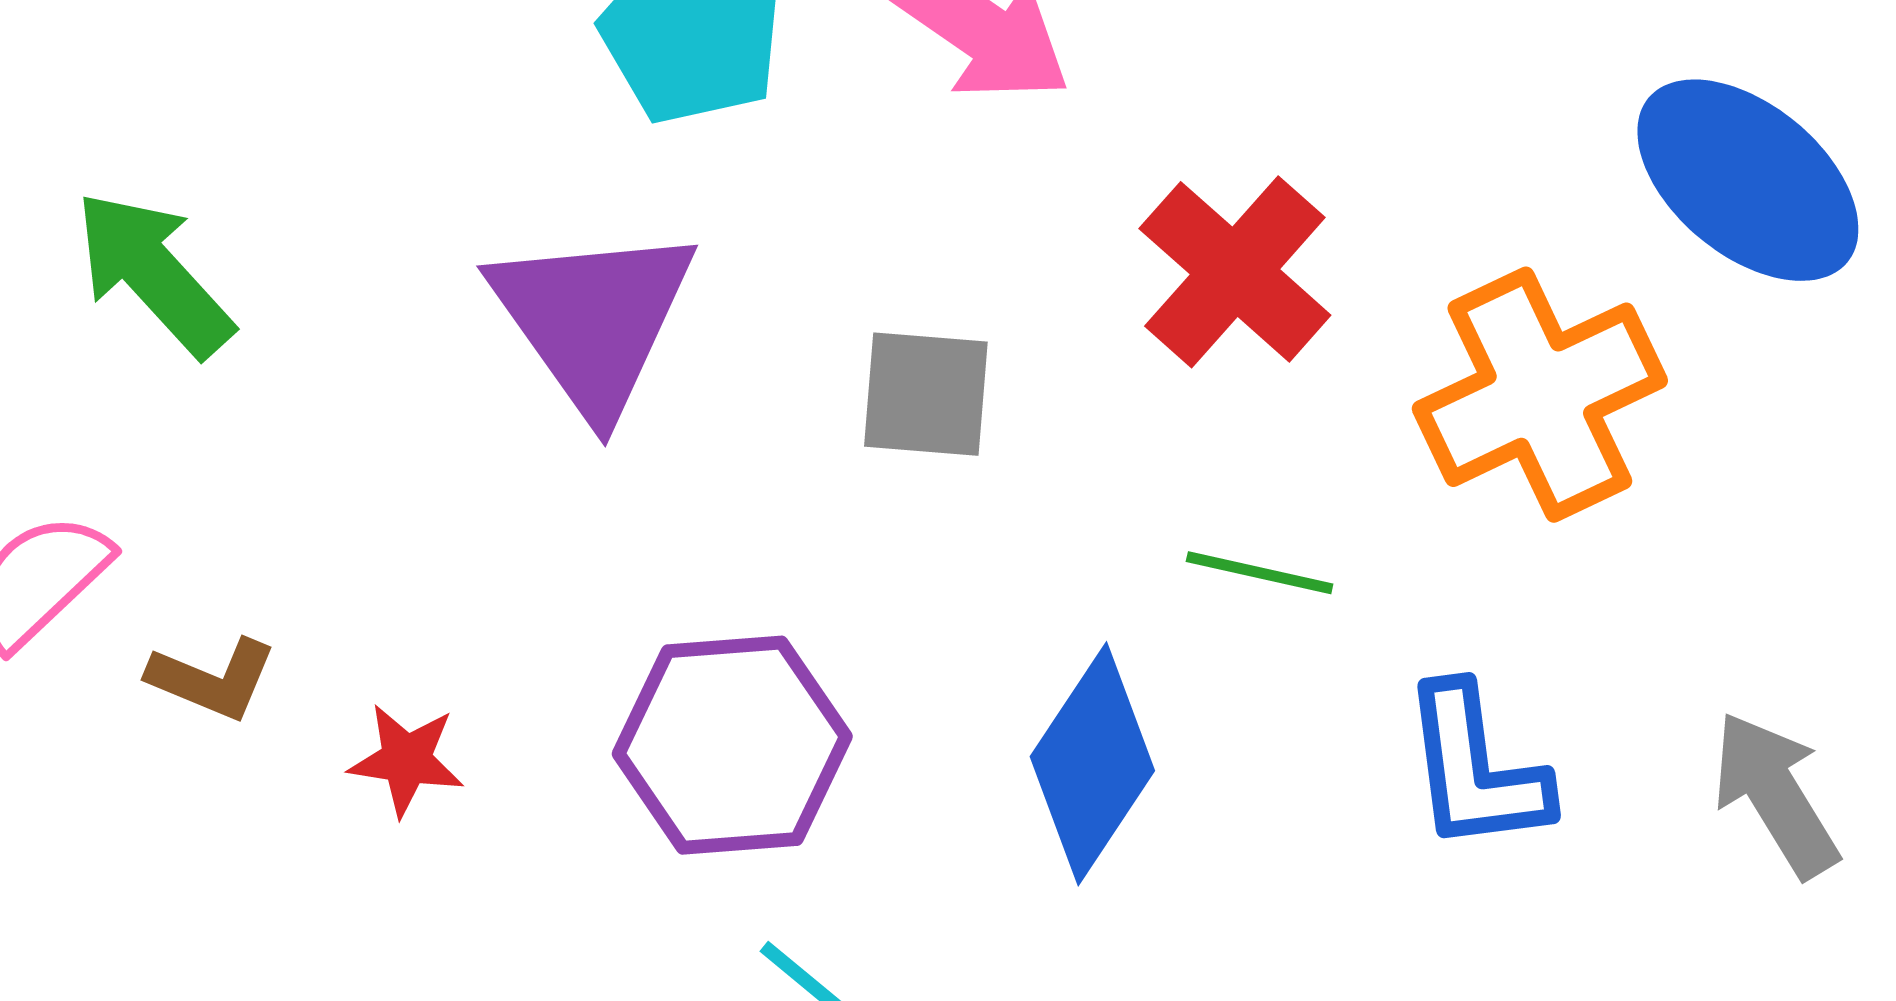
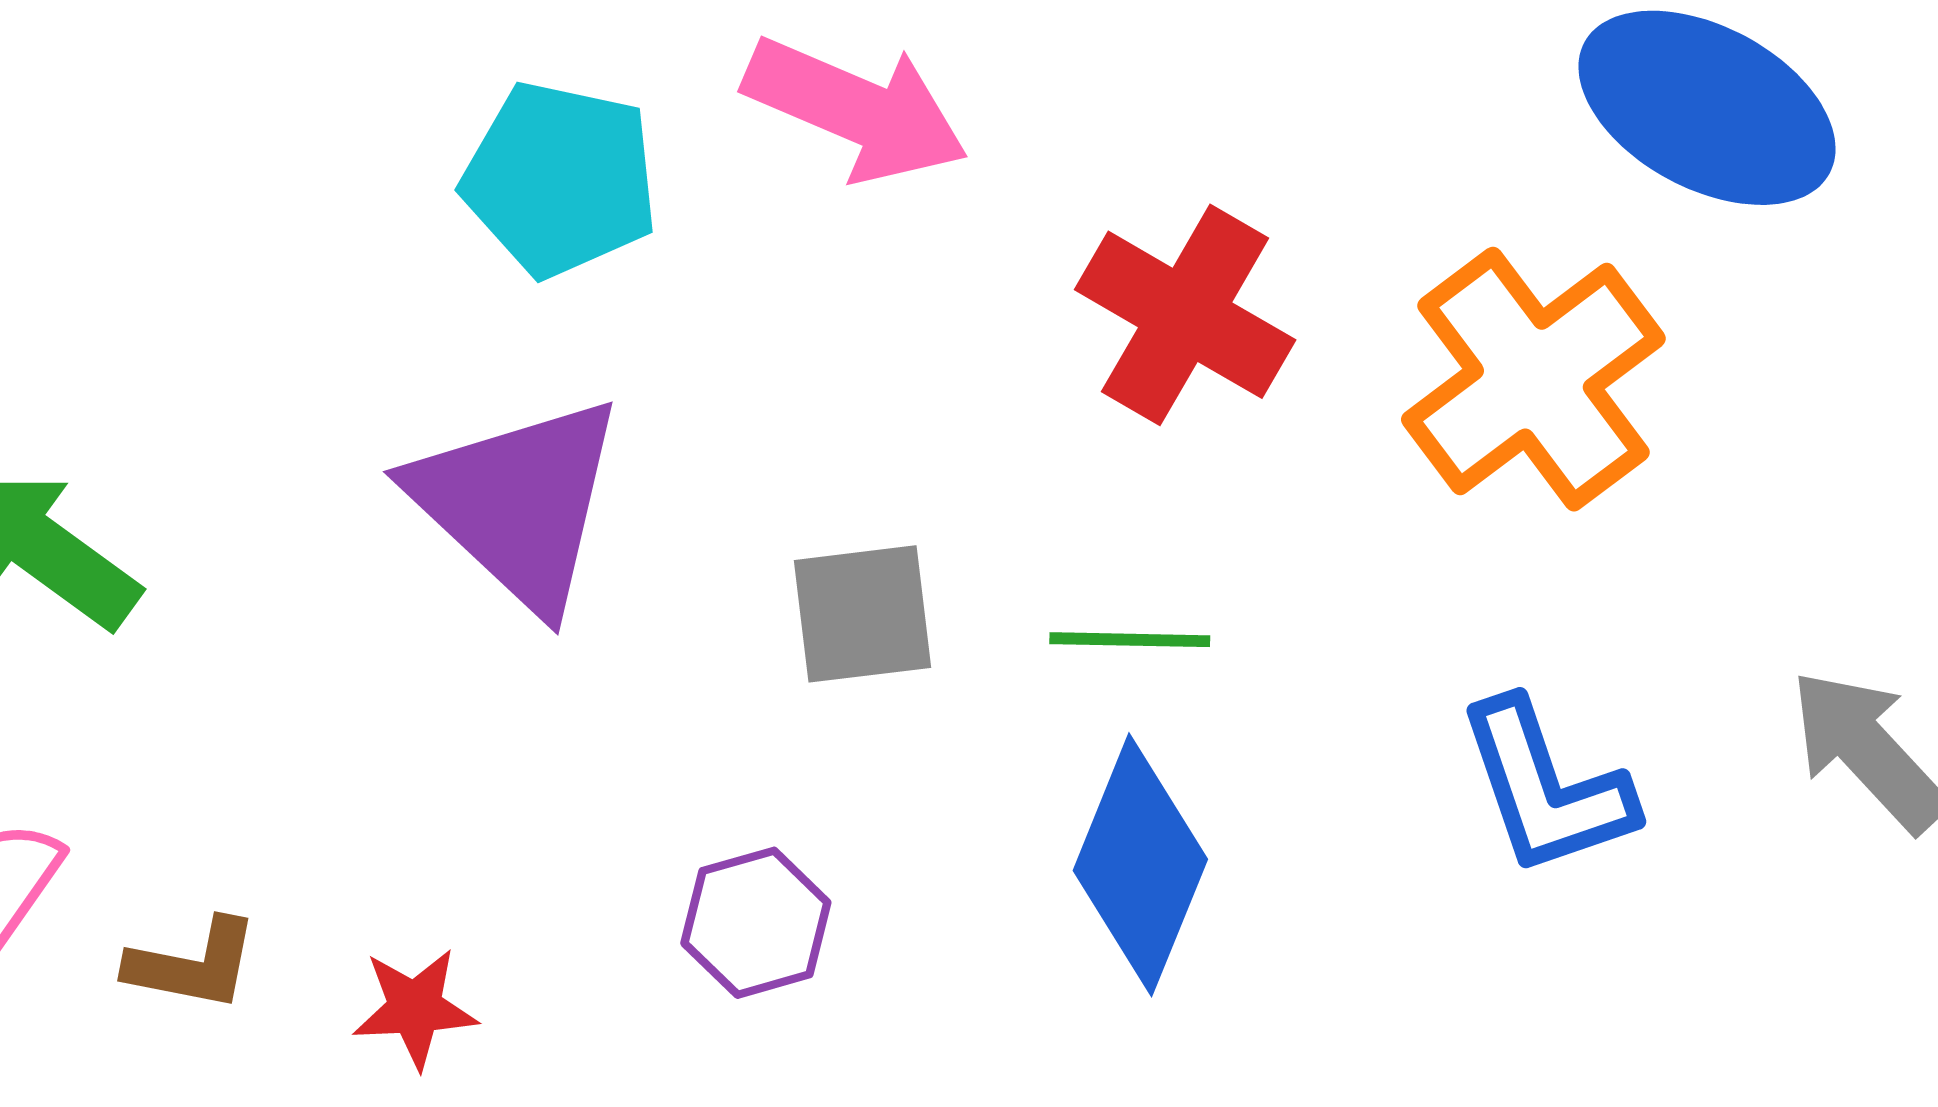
gray square: (926, 394) -> (862, 614), moved
green line: (1260, 573) -> (1130, 640), moved
purple hexagon: (732, 745) -> (756, 923), size x0.6

